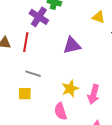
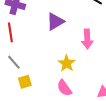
gray line: (33, 74) -> (14, 62), moved, turned 49
pink arrow: (94, 94) -> (87, 39), moved

